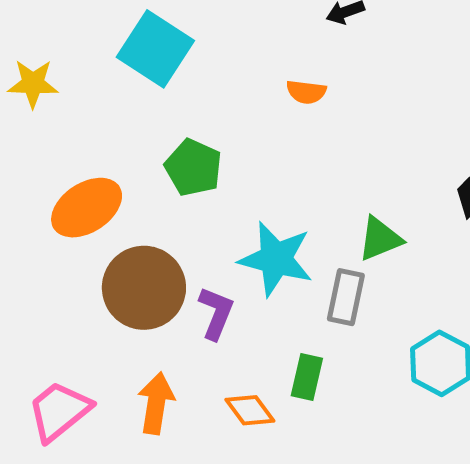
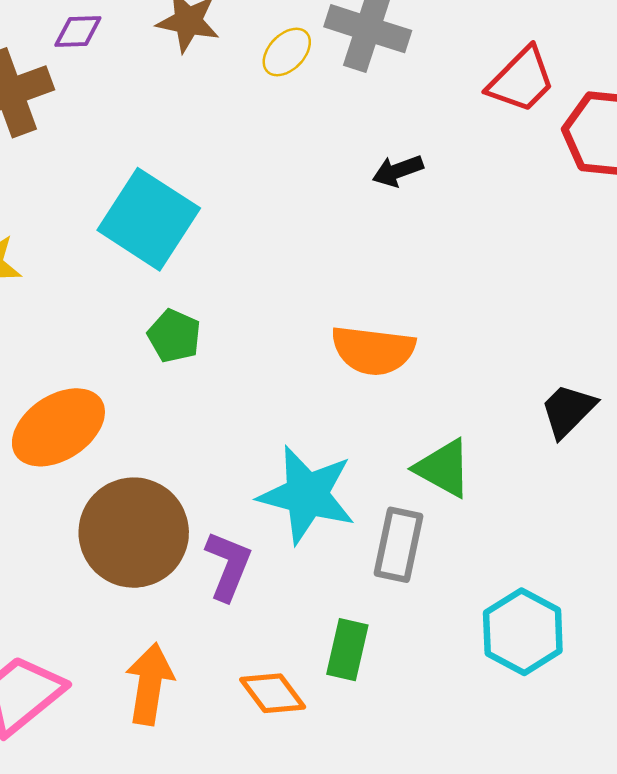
orange semicircle: (306, 92) -> (373, 350), moved, size x1.6
green pentagon: (193, 168) -> (174, 336), moved, size x0.7
green triangle: (380, 239) -> (443, 468), turned 51

